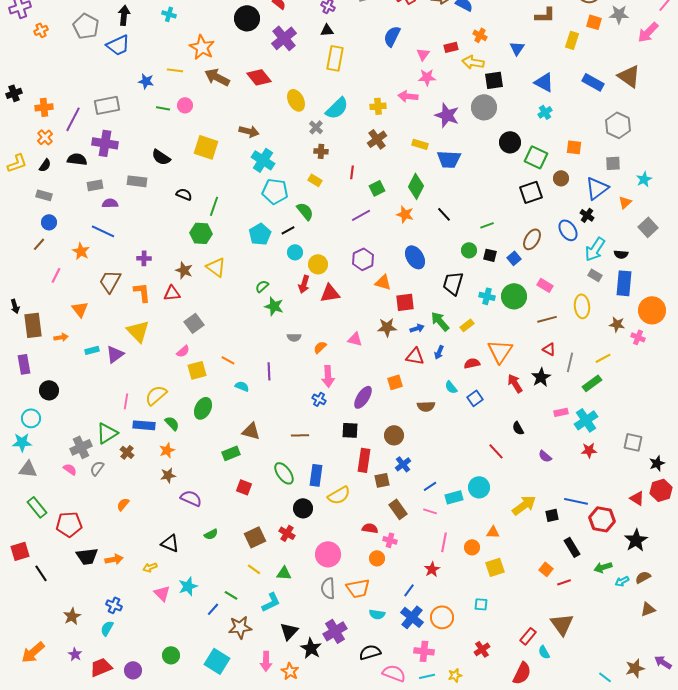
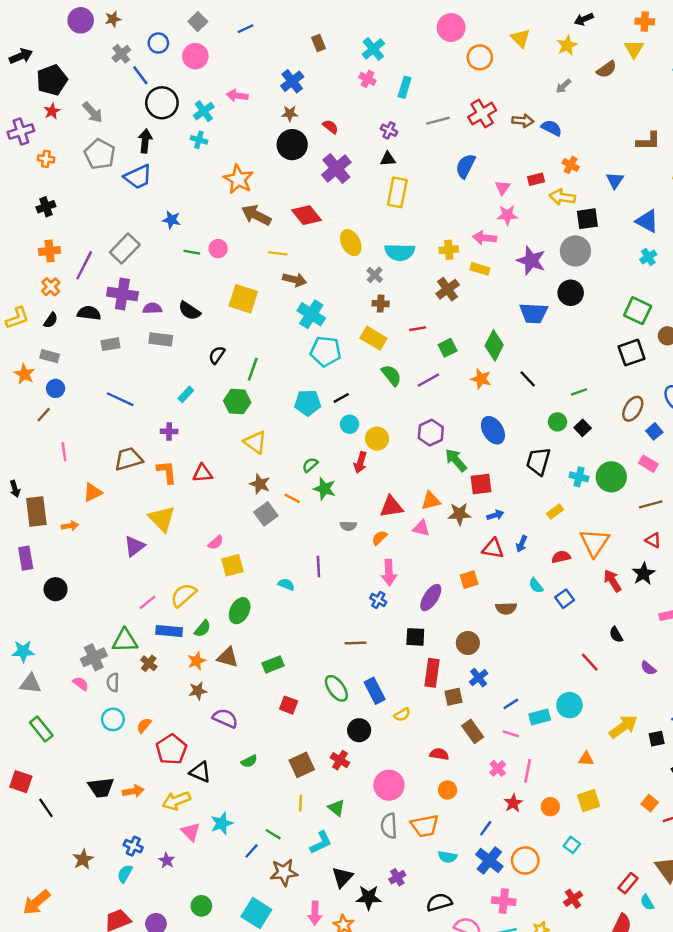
orange cross: (41, 30) -> (46, 159), turned 32
yellow line: (175, 70) -> (278, 253), moved
black cross: (14, 93) -> (46, 207), moved
gray rectangle: (107, 105) -> (125, 249), turned -35
cyan semicircle: (337, 108) -> (400, 252), turned 45
black circle: (510, 142) -> (571, 293), moved
yellow rectangle: (420, 144) -> (480, 269), moved
red line: (352, 172) -> (418, 329), turned 72
yellow rectangle: (315, 180) -> (373, 338), size x1.5
black semicircle: (184, 194) -> (217, 355), turned -77
purple semicircle: (110, 203) -> (152, 308), moved
green semicircle: (305, 211) -> (391, 375), moved
cyan pentagon: (260, 234) -> (308, 403), turned 30
orange star: (81, 251) -> (24, 374), moved
black square: (490, 255) -> (583, 428), turned 32
blue square: (514, 258) -> (654, 431), moved
brown star: (184, 270) -> (260, 484), moved
pink line: (56, 275) -> (64, 452), turned -35
brown trapezoid: (110, 281) -> (128, 459), turned 45
orange triangle: (383, 282) -> (431, 501), moved, turned -30
red triangle: (330, 293) -> (391, 507), moved
orange triangle: (80, 309) -> (93, 492), turned 42
green arrow: (440, 321) -> (456, 460), moved
gray square: (194, 323) -> (266, 514), moved
cyan rectangle: (92, 350) -> (186, 394), moved, turned -32
orange line: (228, 360) -> (292, 498), moved
pink line: (126, 401) -> (148, 602), turned 42
cyan circle: (31, 418) -> (113, 719), moved
green semicircle: (172, 423) -> (203, 629), turned 84
brown triangle: (251, 431) -> (228, 657), moved
green triangle: (107, 433) -> (125, 641), turned 30
gray semicircle: (97, 468) -> (113, 682), turned -35
blue rectangle: (316, 475) -> (375, 691), turned -35
yellow semicircle: (339, 495) -> (402, 715), size x0.6
red pentagon: (69, 524) -> (171, 749), moved, turned -30
pink cross: (390, 540) -> (498, 768), moved, turned 32
orange circle: (472, 547) -> (550, 807), moved
red square: (20, 551) -> (21, 782), turned 36
yellow arrow: (150, 567) -> (176, 801), size x1.6
yellow line: (254, 569) -> (301, 803), turned 56
green triangle: (284, 573) -> (336, 808), turned 35
cyan square: (481, 604) -> (572, 845), turned 32
purple cross: (335, 631) -> (397, 877), size x0.6
black star: (311, 648) -> (369, 898), turned -30
purple star: (75, 654) -> (167, 860), moved

